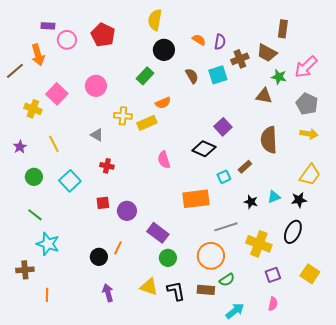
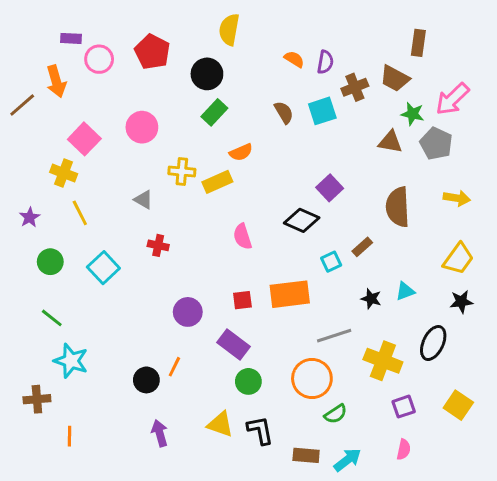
black circle: (164, 50) -> (207, 74), moved
gray pentagon: (307, 104) -> (436, 143), moved
yellow cross: (33, 109) -> (64, 173), moved
black star: (299, 200) -> (461, 302), moved
red square: (103, 203) -> (242, 300), moved
brown rectangle: (206, 290) -> (306, 455), moved

